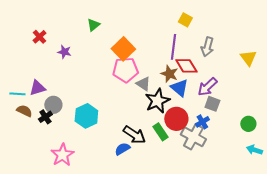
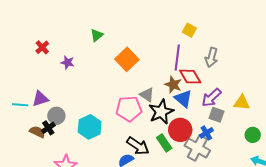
yellow triangle: (248, 58) -> (242, 103), moved, turned -48
pink pentagon: (125, 70) -> (129, 109), moved
brown semicircle: (24, 111) -> (37, 132), moved

